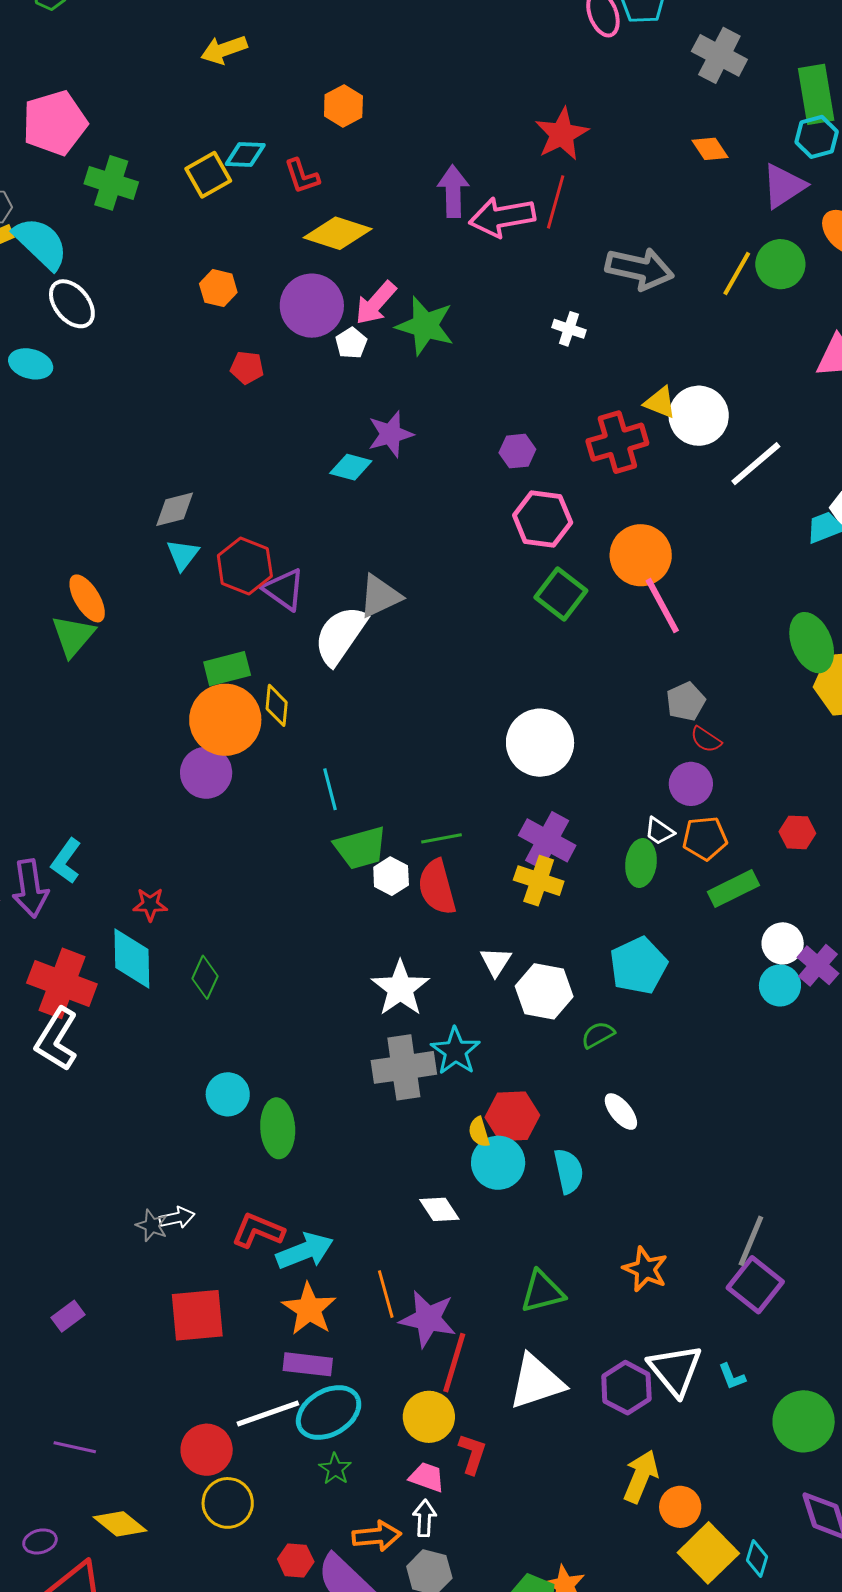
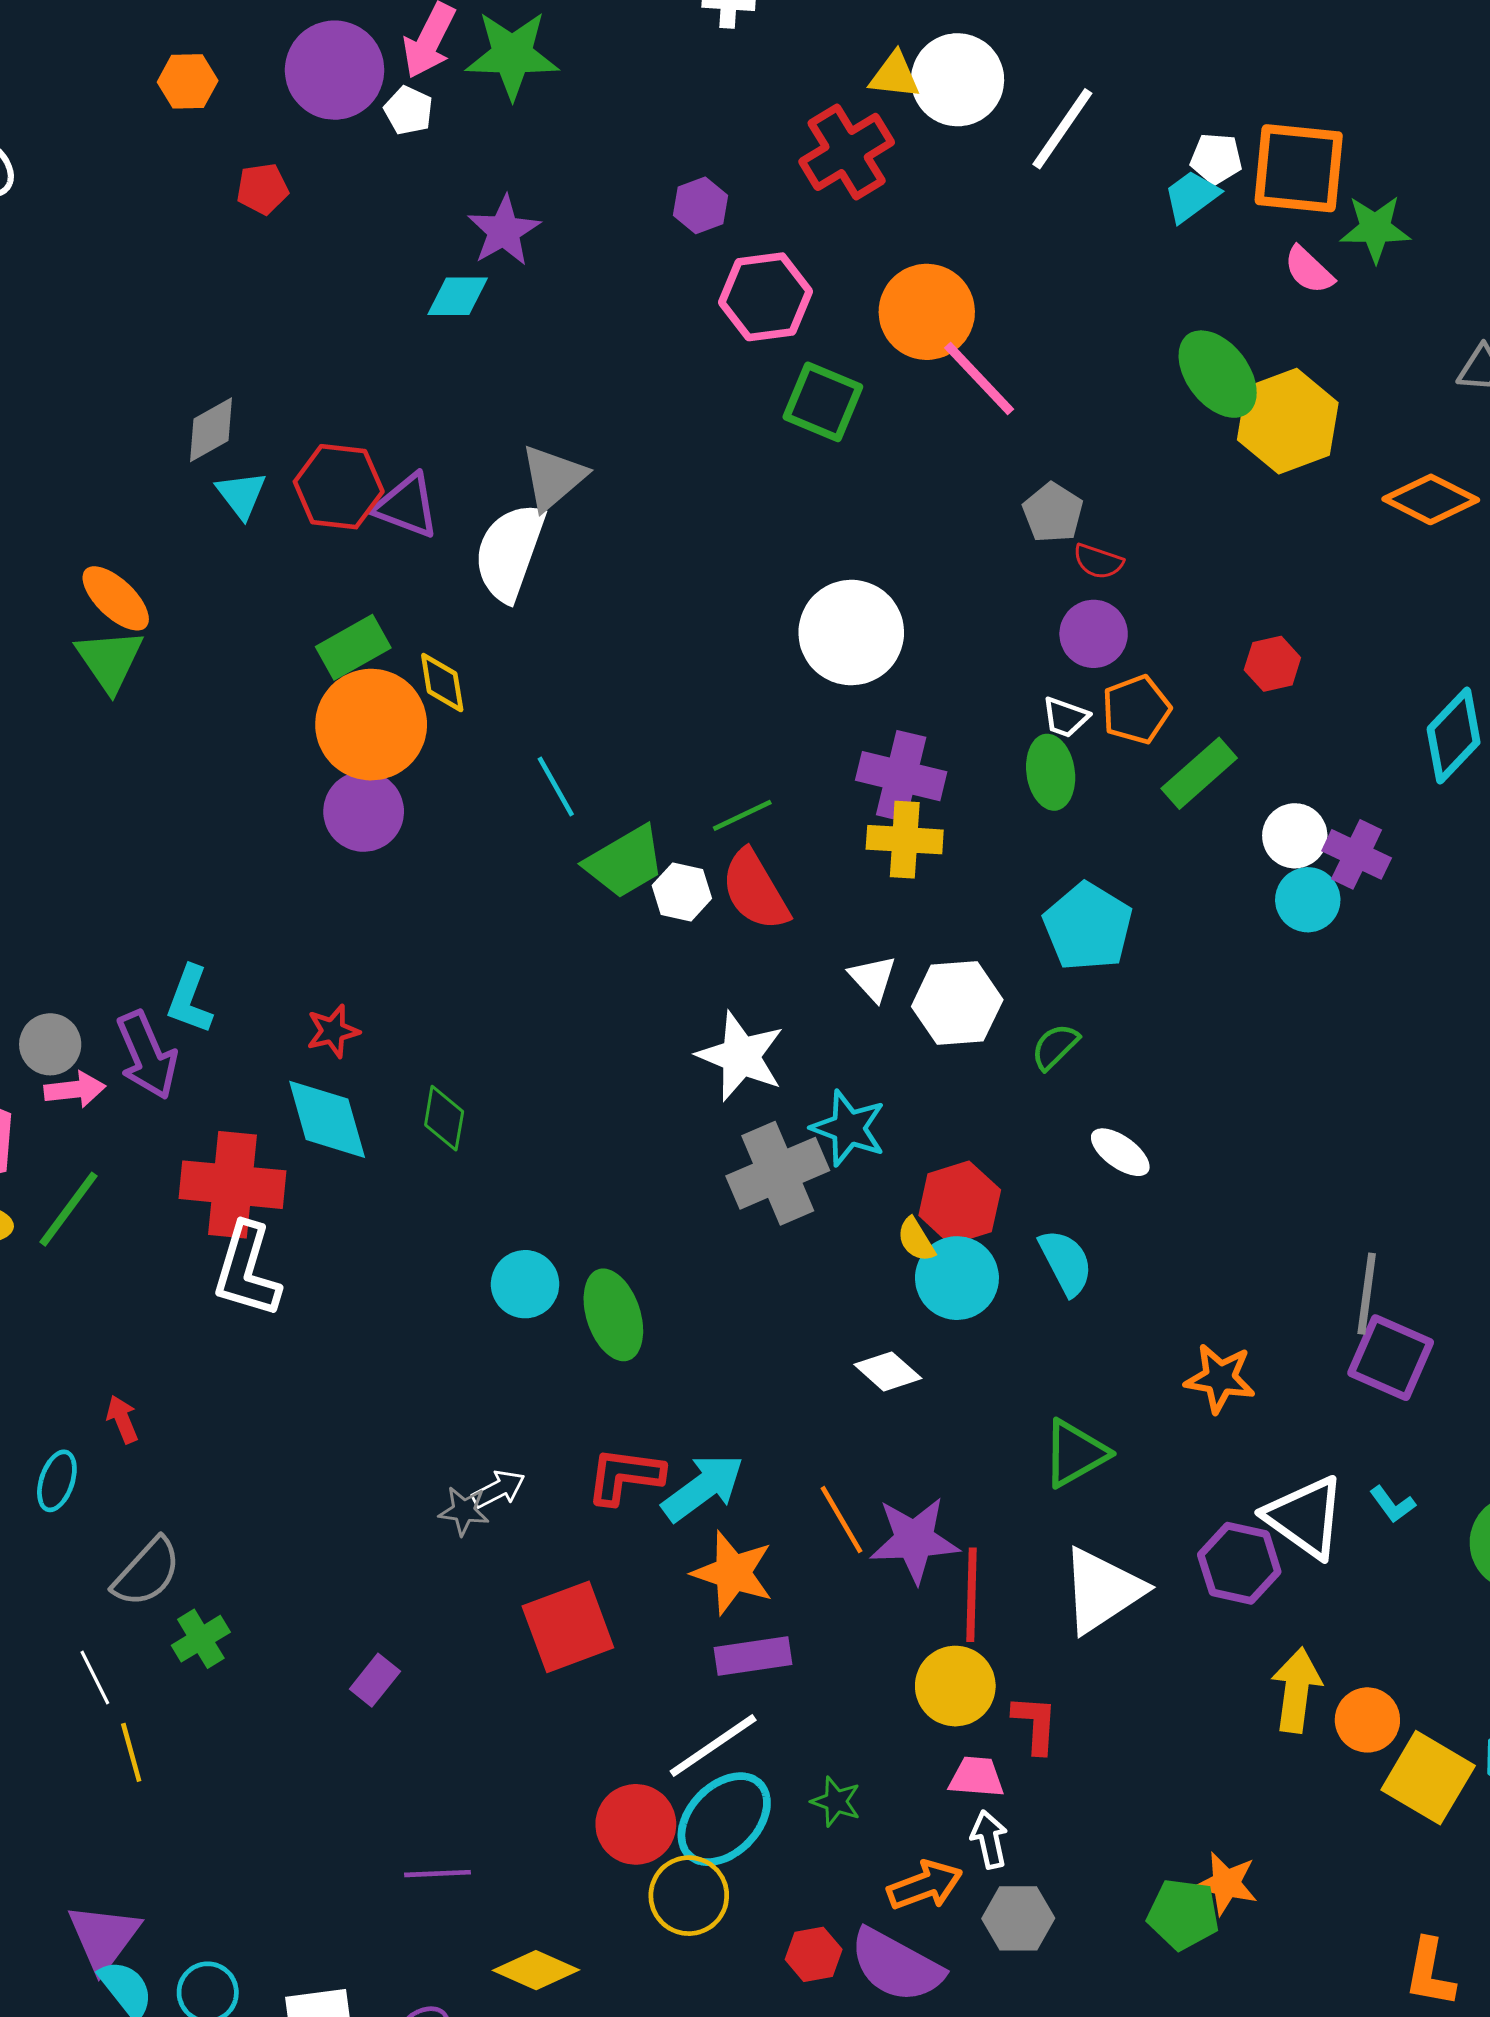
cyan ellipse: (329, 1412) -> (724, 1819), moved

